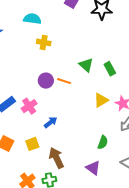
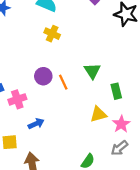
green rectangle: (110, 69) -> (116, 91), moved
orange line: (64, 81) -> (63, 82), turned 32

